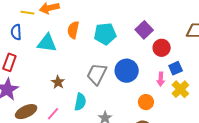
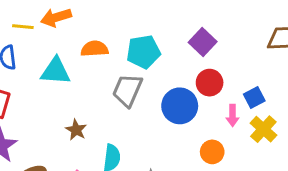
orange semicircle: (73, 30) -> (95, 49), turned 78
red circle: (162, 48) -> (210, 83), moved
gray trapezoid: (97, 74) -> (127, 90), moved

